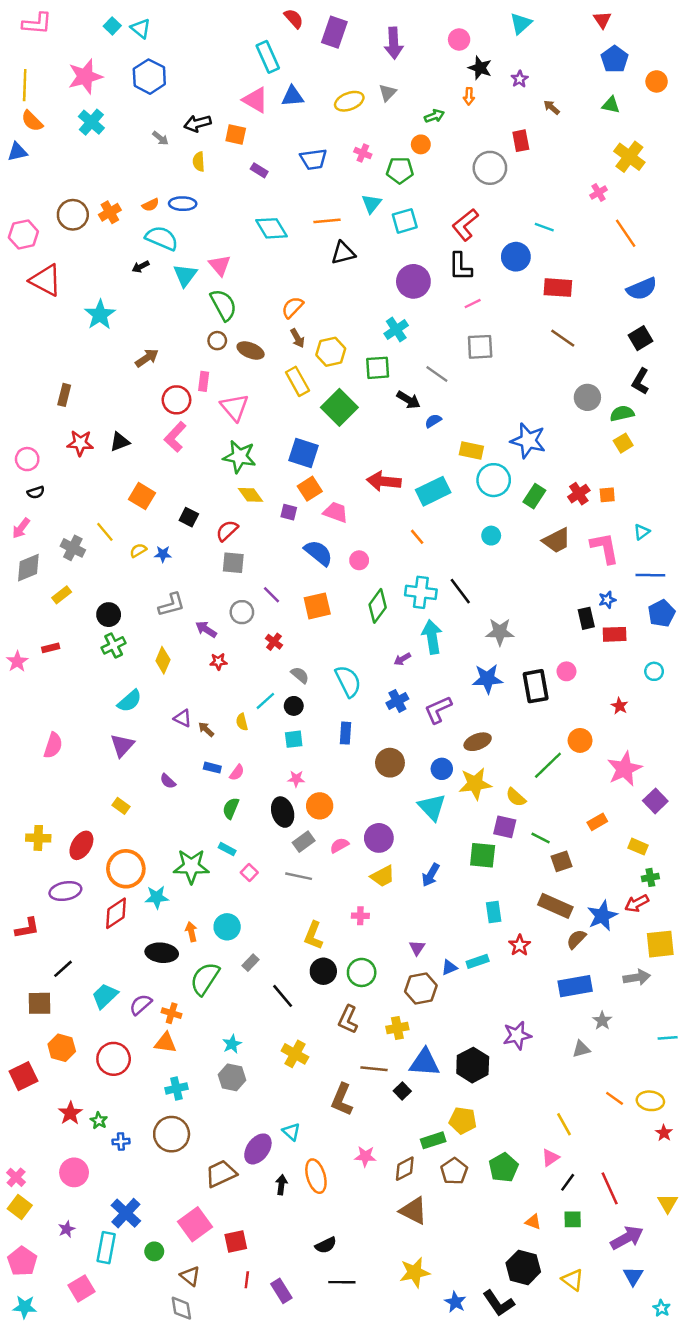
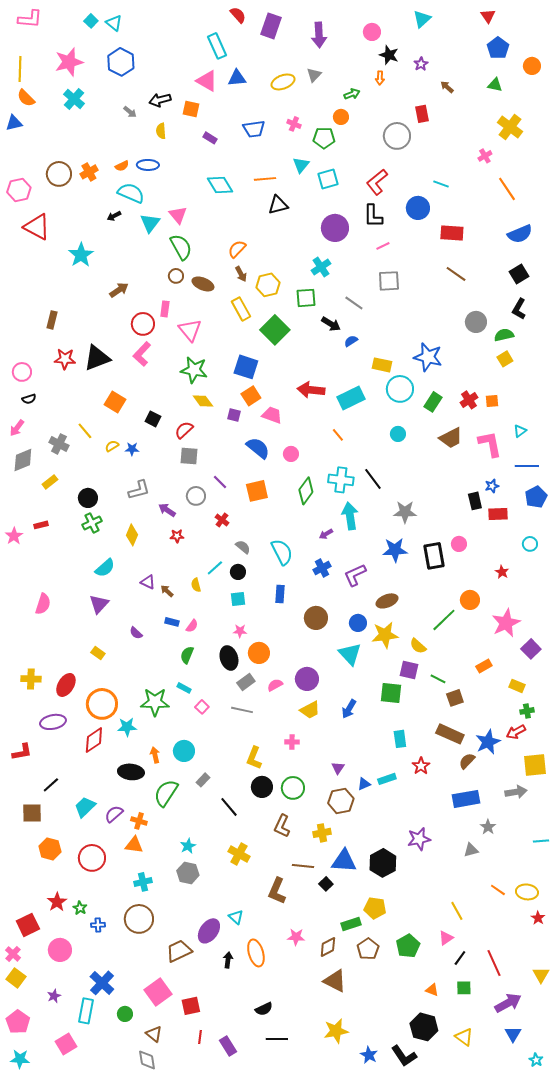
black triangle: (120, 442) -> (97, 358), size x1.6
red square: (23, 1076) -> (28, 925), moved

